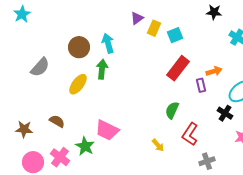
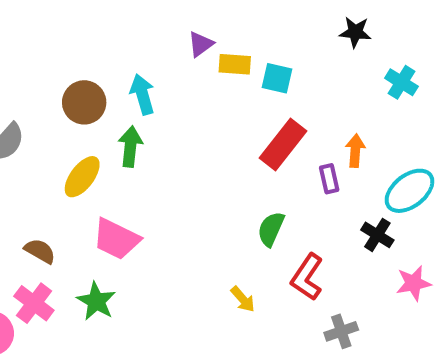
yellow rectangle: (154, 28) -> (235, 64), turned 70
cyan square: (175, 35) -> (277, 78), turned 35
orange arrow: (214, 71) -> (355, 151), turned -70
pink trapezoid: (107, 130) -> (116, 239), moved
pink cross: (60, 157) -> (34, 303), moved

